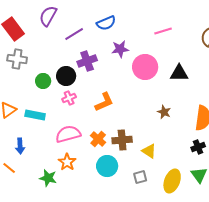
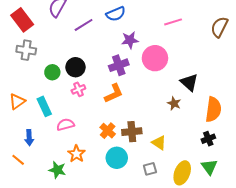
purple cross: (87, 61) -> (119, 65), moved
black triangle: (179, 73) -> (189, 82), moved, turned 42
cyan rectangle: (35, 115) -> (44, 106), turned 54
pink semicircle: (68, 134) -> (65, 125), moved, size x0.7

